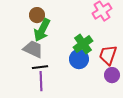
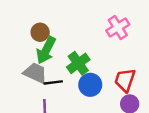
green cross: (83, 44) -> (78, 63), moved
black line: (40, 67) -> (53, 82), moved

